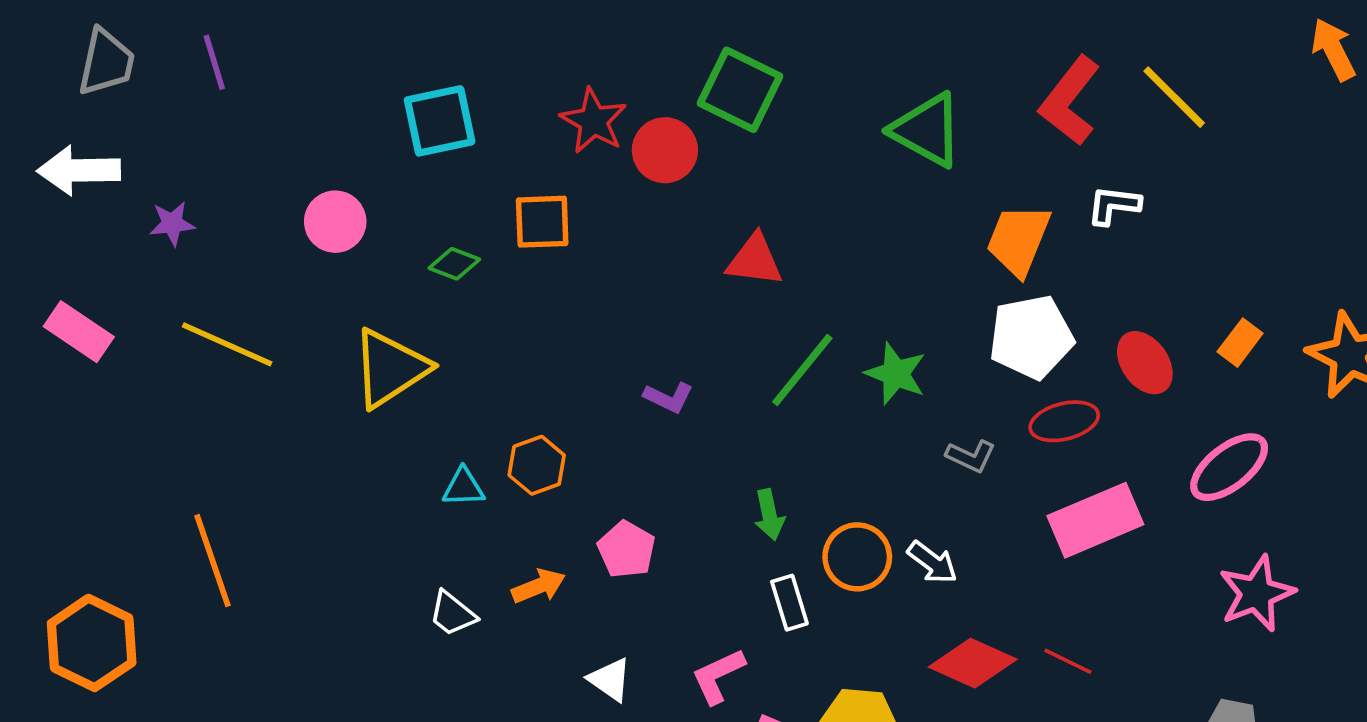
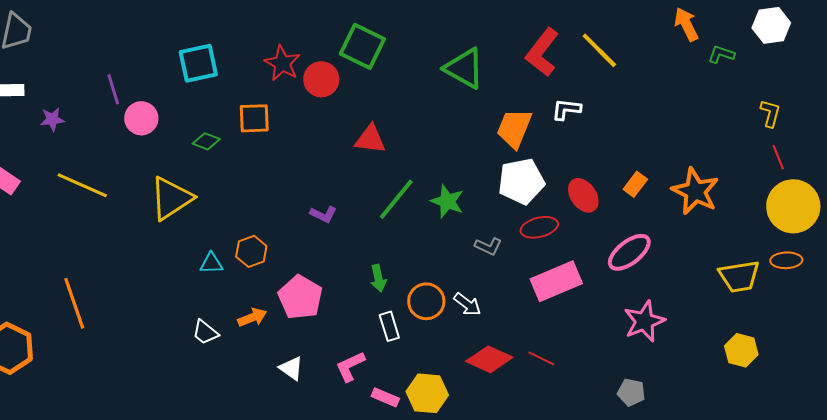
purple line: (214, 62) -> (113, 89), moved
pink pentagon: (626, 550) -> (300, 297), size x1.4

